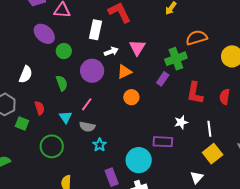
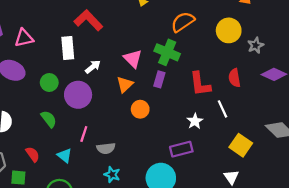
pink triangle: (137, 48) -> (133, 59), moved
green circle: (64, 51) -> (49, 82), moved
green cross: (176, 59) -> (167, 52), turned -30
orange triangle: (124, 72) -> (125, 84), moved
orange circle: (131, 97) -> (140, 109), moved
gray semicircle: (87, 127) -> (106, 148), moved
white line: (209, 129) -> (223, 109), moved

